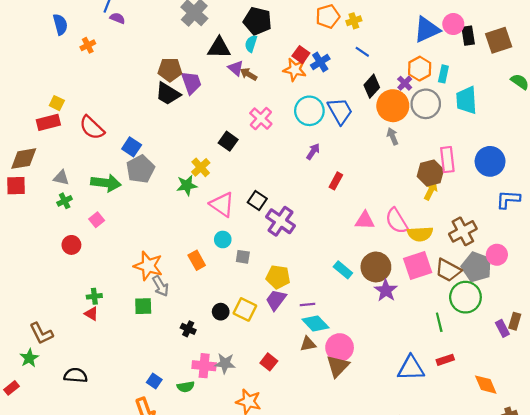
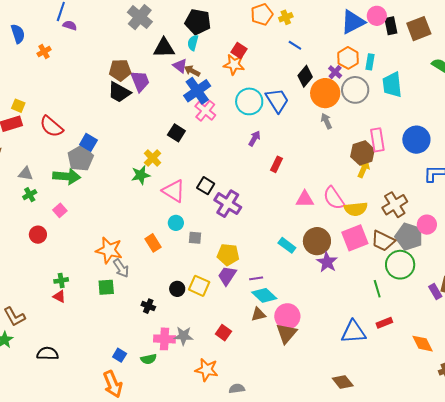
blue cross: (320, 62) -> (197, 91), moved, size x1.5
gray pentagon: (140, 169) -> (81, 158), moved

